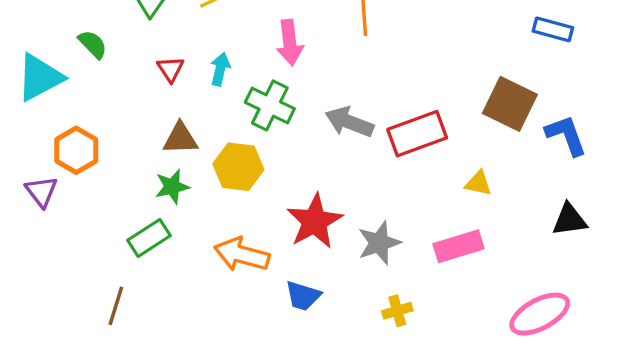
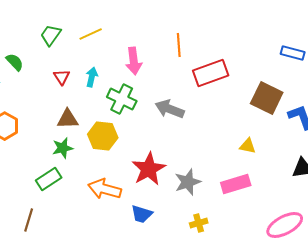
red rectangle: (417, 134) -> (211, 73), moved

